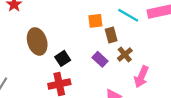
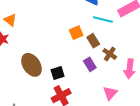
black square: (63, 58) -> (58, 73), turned 32
purple rectangle: (100, 59) -> (90, 64), turned 32

